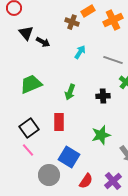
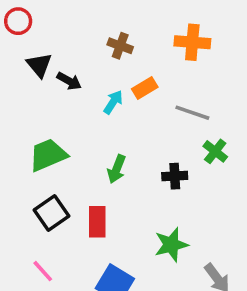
orange rectangle: (88, 11) -> (145, 88), moved
orange cross: (113, 20) -> (192, 42), turned 30
cyan arrow: (80, 52) -> (113, 102), moved
black square: (29, 128) -> (52, 213), moved

